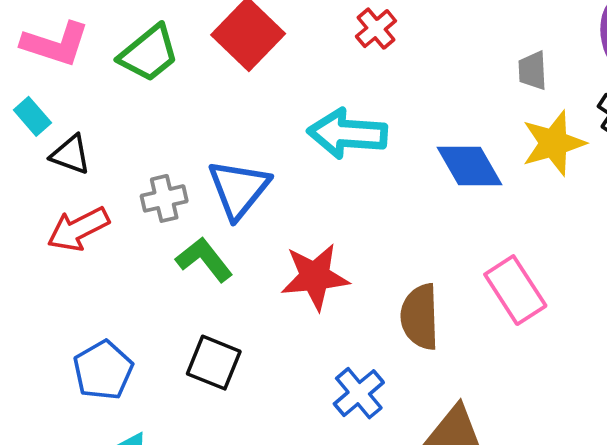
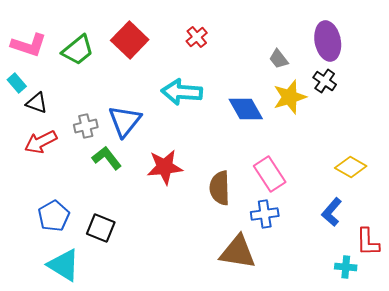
gray trapezoid: (532, 71) -> (279, 59), turned -35
black square: (214, 363) -> (101, 228), moved
blue cross: (359, 393) -> (265, 214), moved, turned 32

